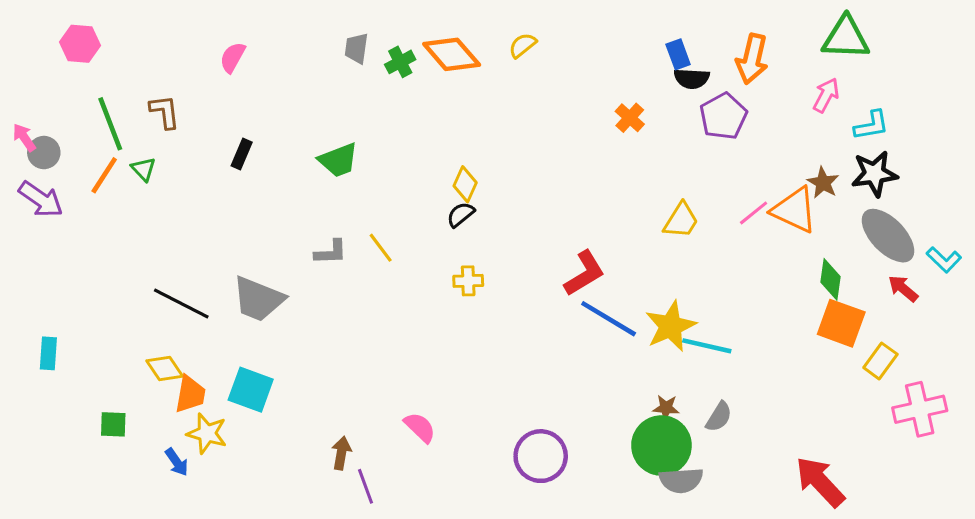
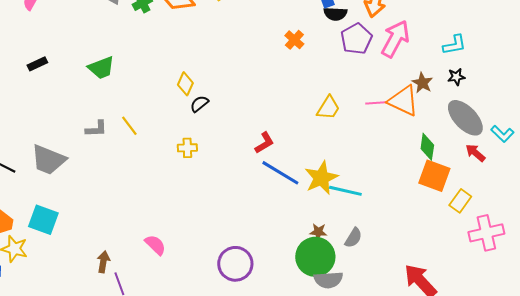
pink arrow: (826, 95) -> (395, 39), moved, size x1.6
black rectangle: (242, 154) -> (37, 64), turned 42
black star: (874, 174) -> (456, 77), size x0.6
pink line: (754, 213) -> (376, 103), turned 35
black semicircle: (461, 214) -> (199, 104), moved
red L-shape: (584, 273) -> (264, 143), size x0.7

